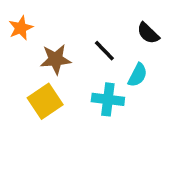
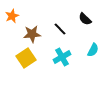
cyan semicircle: (138, 75) -> (93, 50), moved
cyan cross: (108, 99) -> (62, 57), turned -36

